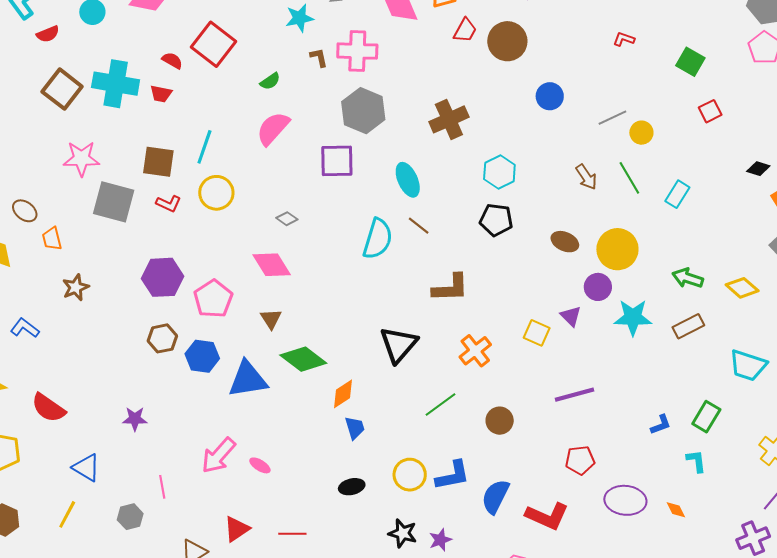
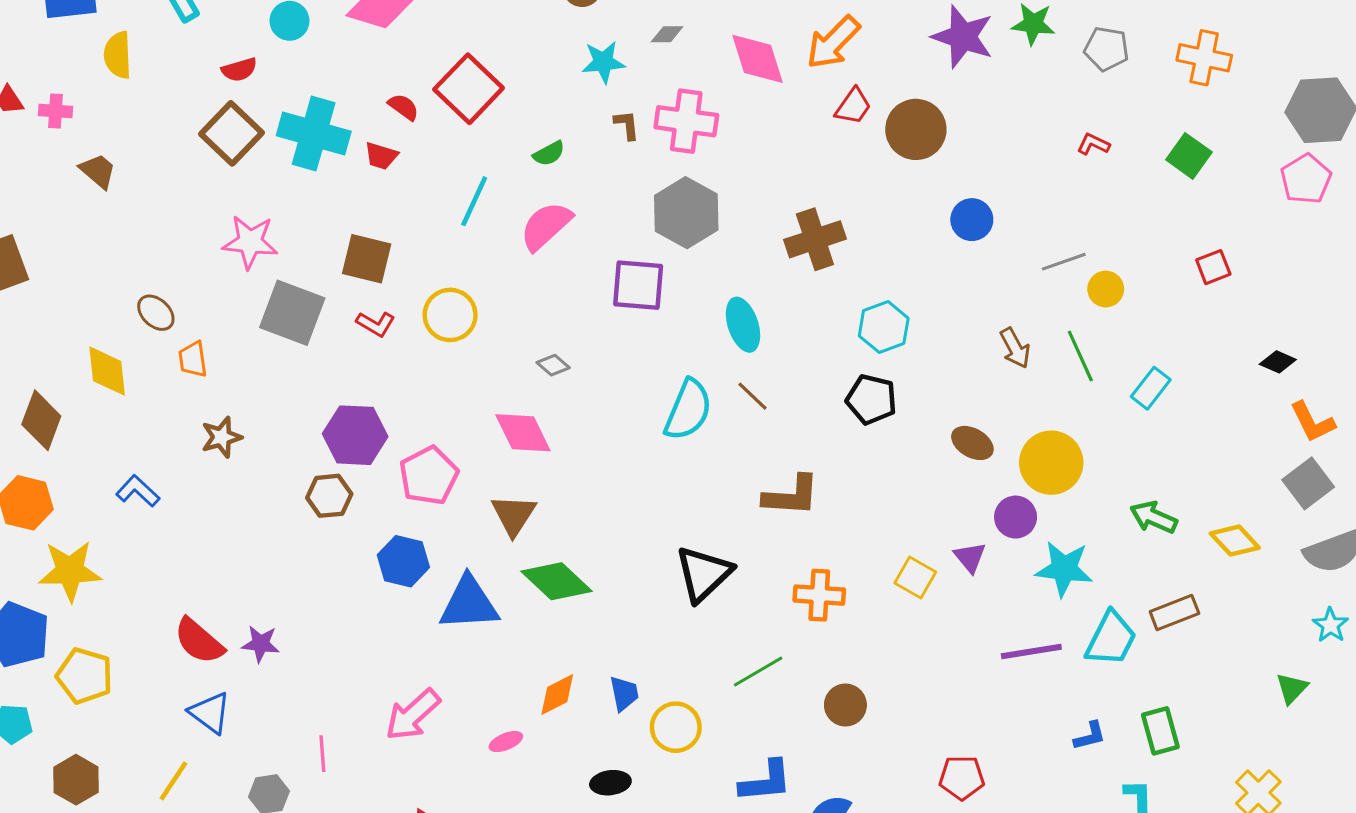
red semicircle: (48, 34) -> (239, 70), moved
green square: (690, 62) -> (1189, 156), moved
cyan line: (204, 147) -> (474, 201), moved
brown triangle: (271, 319) -> (514, 515), size x1.4
brown rectangle: (688, 326) -> (1174, 612), moved
brown hexagon: (162, 338) -> (329, 496), moved
orange cross: (475, 351) -> (819, 595), turned 36
cyan trapezoid: (748, 365) -> (1111, 639), moved, turned -87
orange diamond: (343, 394) -> (557, 695), moved
purple line: (574, 395) -> (1031, 652), moved
red semicircle: (48, 408) -> (199, 641), moved
green rectangle: (706, 417) -> (1160, 731), turned -52
purple star: (135, 419) -> (261, 644), moved
pink ellipse: (260, 465) -> (506, 742), moved, turned -60
yellow circle: (410, 475) -> (676, 727), moved

